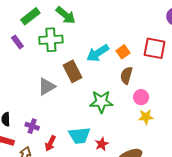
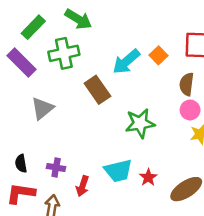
purple rectangle: (17, 42) -> (21, 62), size x1.6
brown semicircle: (126, 75) -> (187, 84), moved
gray triangle: (47, 87) -> (42, 108), moved

